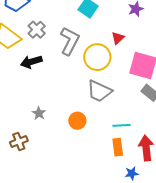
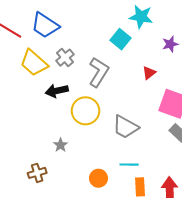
yellow circle: (97, 57) -> (85, 111), moved
orange circle: (77, 121) -> (98, 178), moved
cyan line: (122, 125) -> (129, 165), moved

